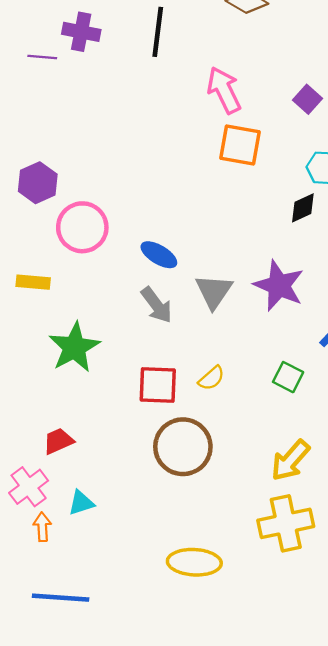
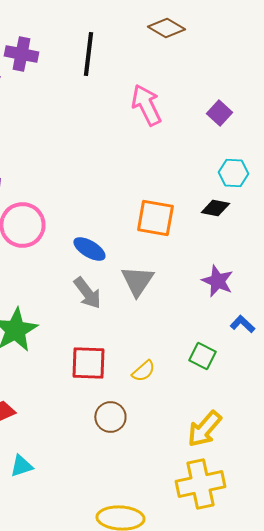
orange square: (240, 145) -> (155, 218), moved
black diamond: (303, 208) -> (215, 208), turned 36
purple star: (279, 286) -> (217, 281), moved, size x0.7
yellow semicircle: (211, 378) -> (143, 371), moved
brown circle: (183, 447) -> (110, 417), size x0.6

